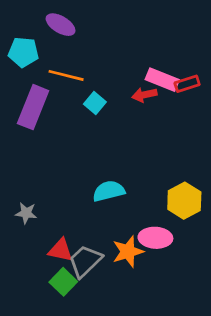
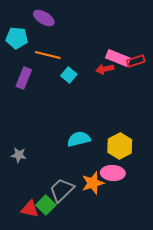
purple rectangle: (33, 107) -> (24, 78), size x0.7
yellow hexagon: (184, 201) -> (120, 146), moved
red triangle: (61, 250) -> (30, 209), moved

